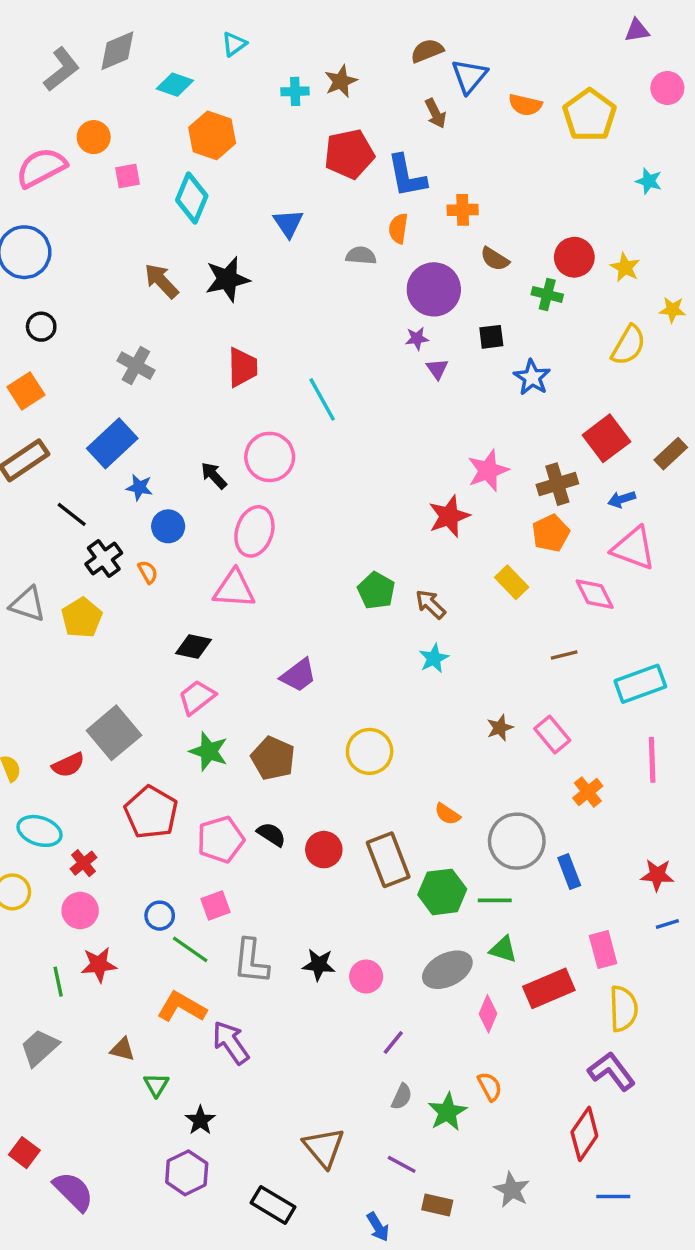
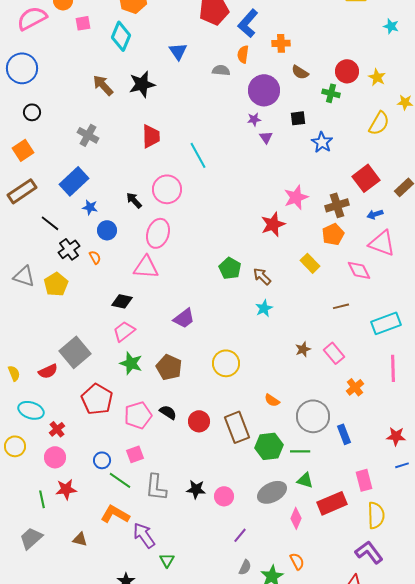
blue L-shape: (407, 176) -> (248, 23), turned 52
green triangle: (156, 1085) -> (167, 560), moved

